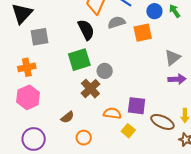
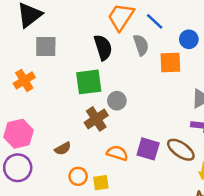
gray semicircle: (116, 22) -> (141, 45), turned 78
orange cross: (27, 67) -> (24, 80), turned -30
pink hexagon: (28, 97) -> (19, 134), moved
brown ellipse: (162, 122) -> (181, 150), moved
yellow square: (128, 131) -> (101, 183), moved, turned 32

